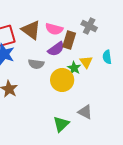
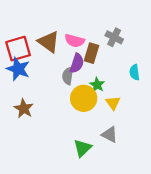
purple semicircle: (56, 49) -> (77, 63), turned -36
yellow triangle: (86, 62) -> (113, 103), moved
gray semicircle: (36, 64) -> (68, 76), moved, turned 91

